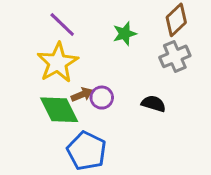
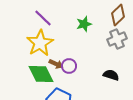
brown arrow: (82, 95) -> (56, 64), turned 48
black semicircle: (154, 104) -> (111, 75), moved

